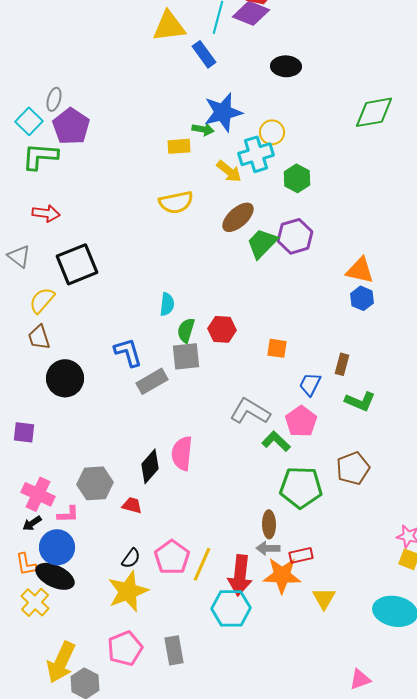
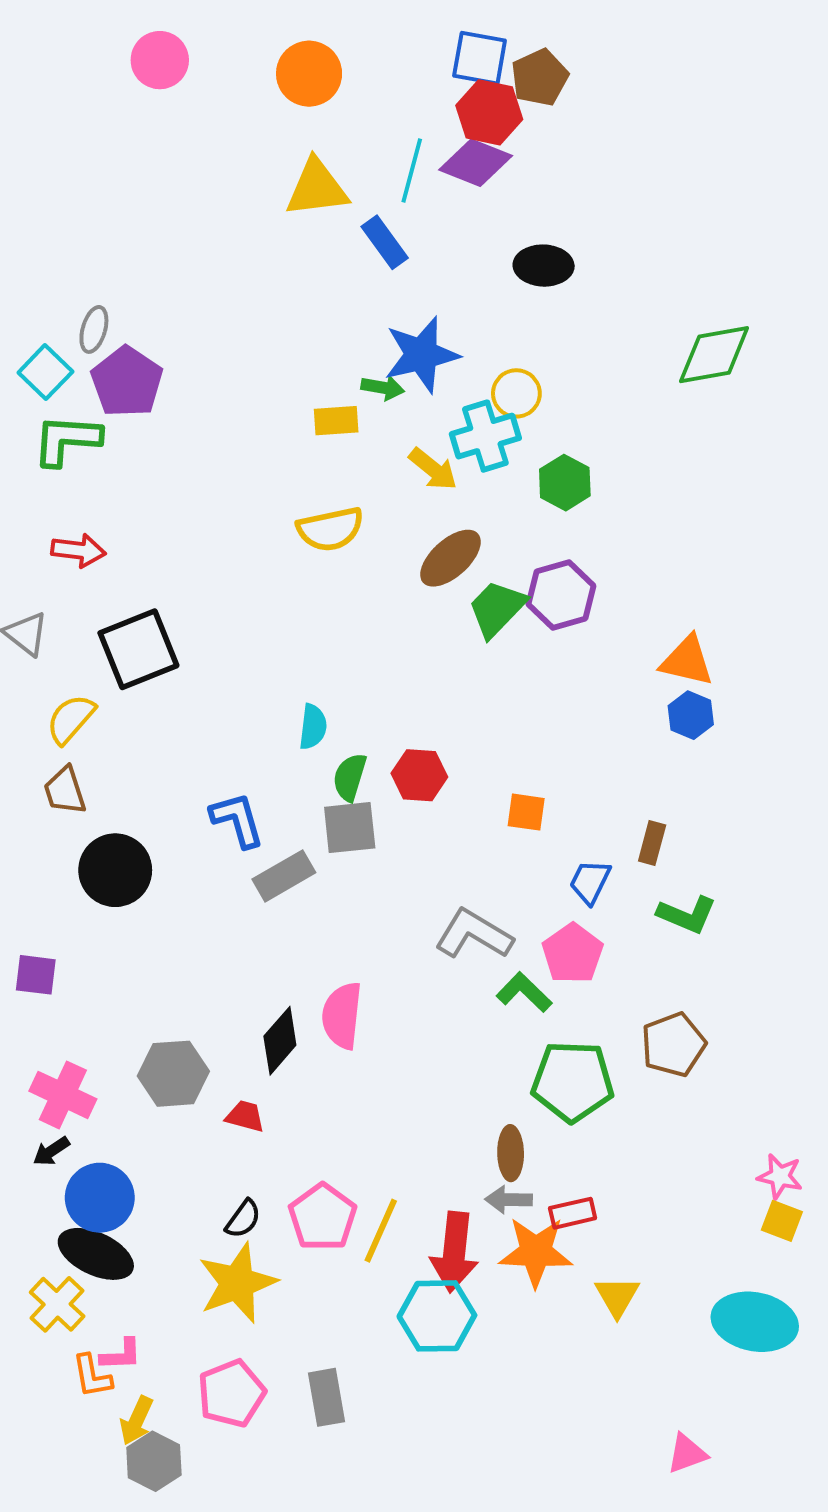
pink L-shape: (68, 514) -> (121, 1355), moved
orange L-shape: (26, 564) -> (92, 1376), moved
yellow arrow: (61, 662) -> (137, 1421), moved, size x0.6

